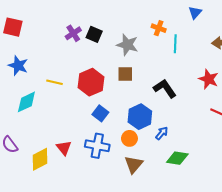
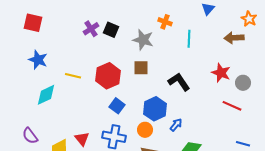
orange cross: (159, 28) -> (165, 22), moved

